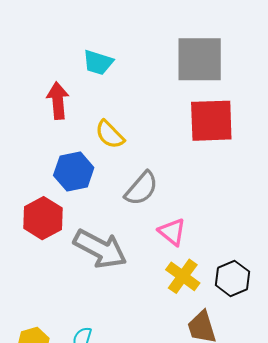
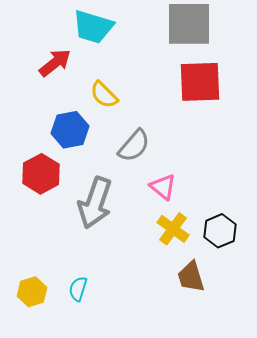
cyan trapezoid: (98, 62) -> (93, 27), size x1.4
red arrow: (58, 101) -> (55, 63), turned 56
gray arrow: (100, 249) -> (95, 203), turned 81

